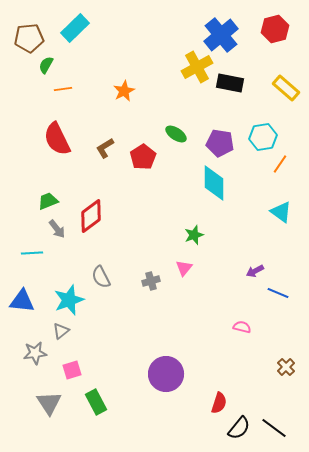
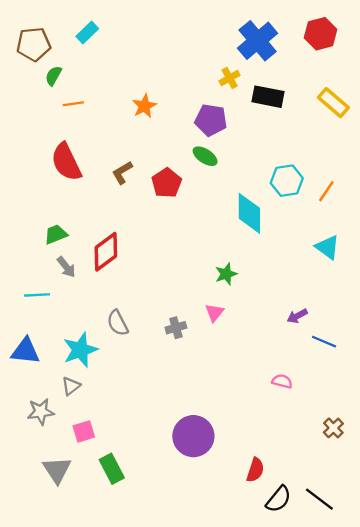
cyan rectangle: (75, 28) -> (87, 33), size x0.7
yellow cross: (197, 67) -> (230, 78), size x0.6
cyan hexagon: (263, 137) -> (287, 181), moved
purple pentagon: (220, 143) -> (211, 120), moved

